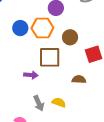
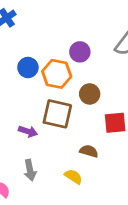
yellow semicircle: (59, 102) -> (73, 176), moved

